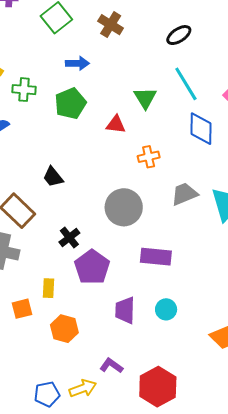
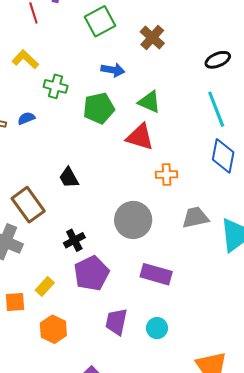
green triangle: (145, 98) -> (149, 102), moved, turned -45
red triangle: (116, 124) -> (140, 137), size x1.4
yellow rectangle: (49, 288) -> (45, 286), turned 30

